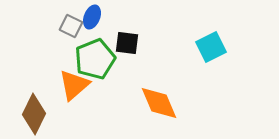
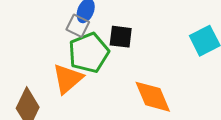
gray square: (71, 26) -> (78, 26), moved

